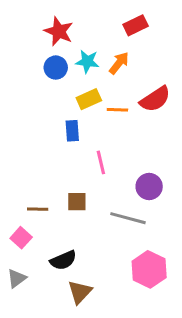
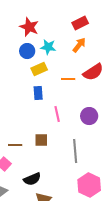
orange arrow: (119, 63) -> (79, 45), moved
yellow rectangle: (89, 99) -> (39, 69), moved
purple circle: (149, 187) -> (89, 116), moved
gray line: (128, 218) -> (75, 151), turned 70

